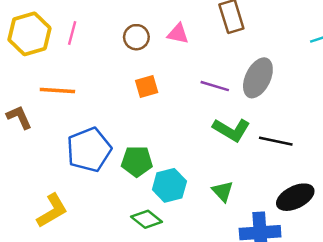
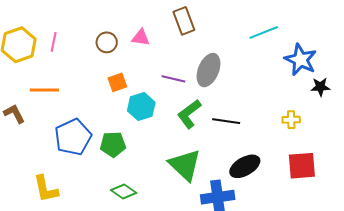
green L-shape: (231, 130) -> (189, 114), turned 116
cyan hexagon: (169, 185) -> (141, 107), moved
green triangle: (223, 191) -> (185, 165), size x1.8
yellow L-shape: (52, 211) -> (46, 189), turned 112

